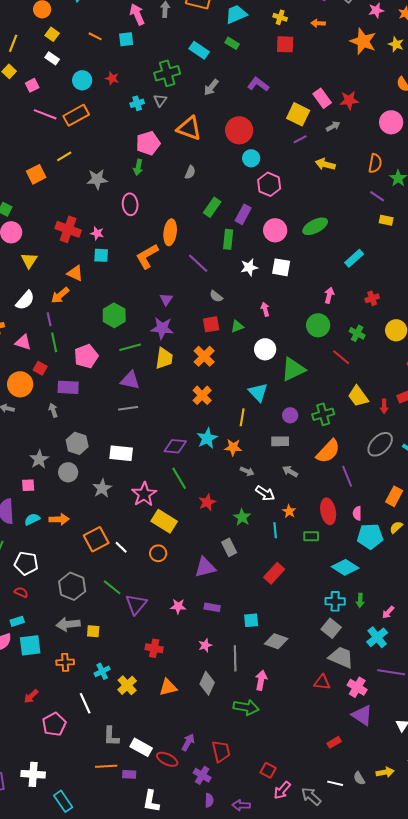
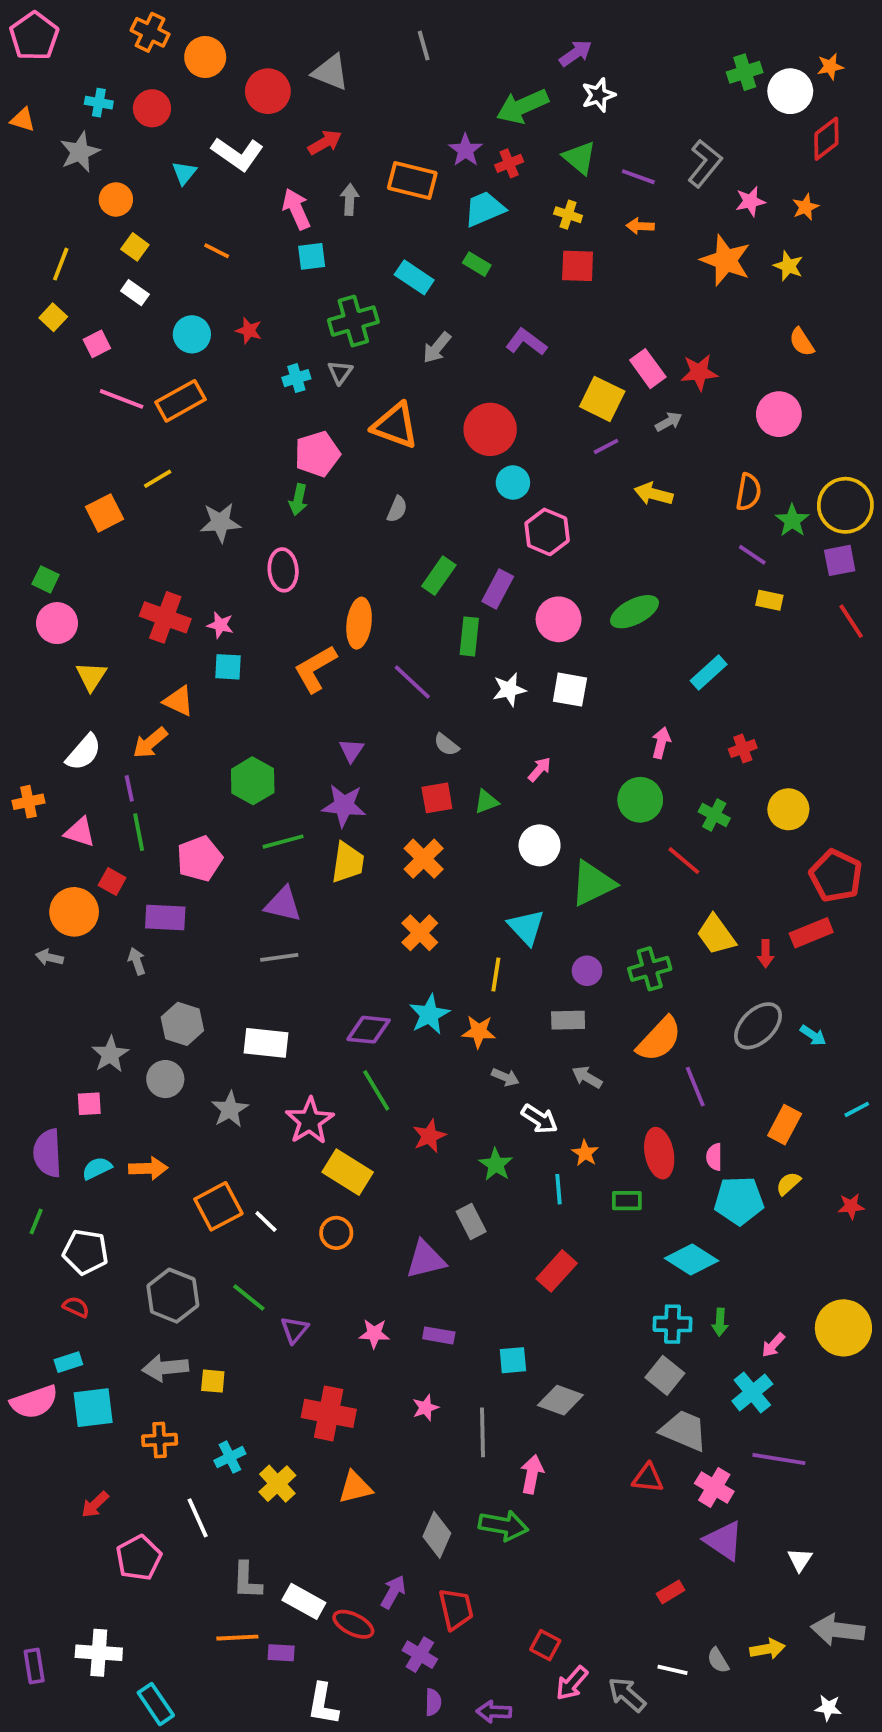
cyan square: (126, 39) -> (312, 256), moved
pink arrow: (265, 309) -> (540, 769), turned 56
purple triangle: (136, 604) -> (294, 1330), size x0.7
red cross: (154, 648) -> (329, 1413), size x1.5
gray diamond: (207, 683) -> (437, 1535), moved

